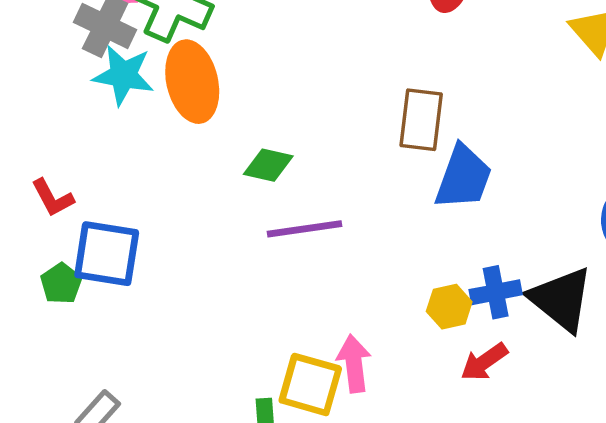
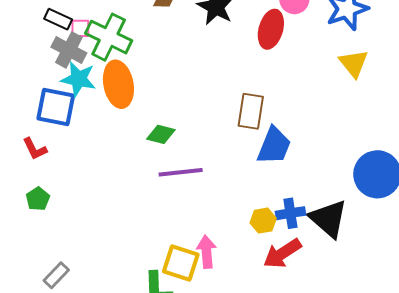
blue square: (107, 254) -> (56, 107), moved
red arrow: (484, 362) -> (282, 253), size x1.4

